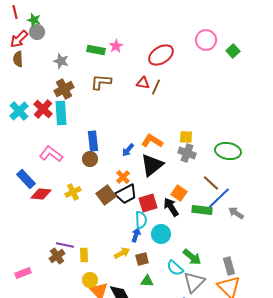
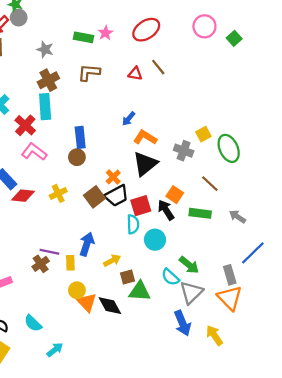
red ellipse: (161, 55) -> (146, 30), moved
brown line: (156, 87) -> (158, 67), moved, turned -63
red cross: (43, 109) -> (25, 125), moved
yellow square: (186, 137) -> (203, 134), moved, turned -32
blue arrow: (128, 150) -> (129, 119), moved
green ellipse: (228, 151) -> (229, 148), turned 55
blue line: (219, 198) -> (253, 253), moved
blue arrow: (136, 235) -> (87, 244), moved, size x1.5
brown square: (142, 259) -> (127, 277), moved
green triangle: (147, 281) -> (140, 291), size x1.5

